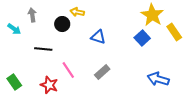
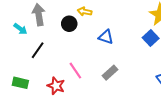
gray arrow: (32, 15) -> (39, 15), size x1.5
black line: (43, 49) -> (38, 50), moved, turned -60
green rectangle: (14, 82) -> (20, 83), turned -42

